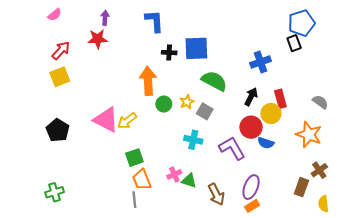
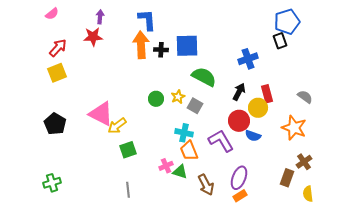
orange arrow: (148, 81) -> (141, 45), moved
yellow arrow: (127, 121) -> (117, 126), moved
orange trapezoid: (142, 180) -> (189, 151), moved

